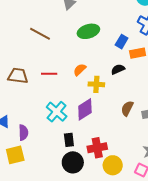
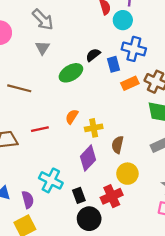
blue rectangle: (122, 42) -> (114, 64), moved, turned -32
black semicircle: (118, 69) -> (93, 55), moved
brown semicircle: (127, 108) -> (118, 145), moved
cyan cross: (57, 112) -> (51, 180), moved
yellow circle: (113, 165) -> (127, 174), moved

